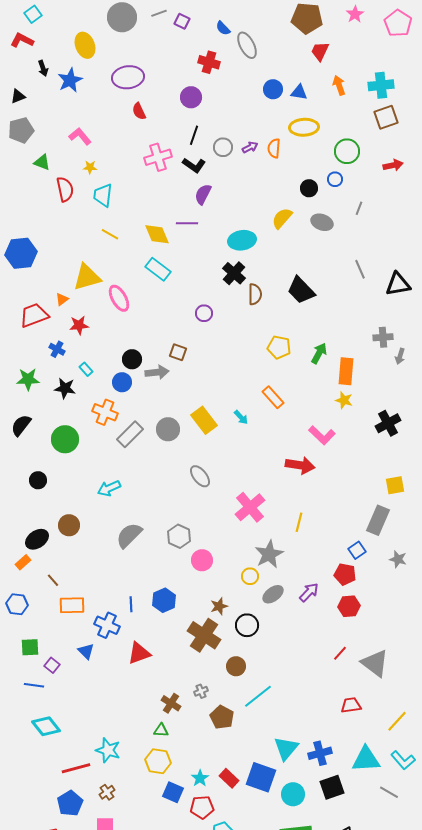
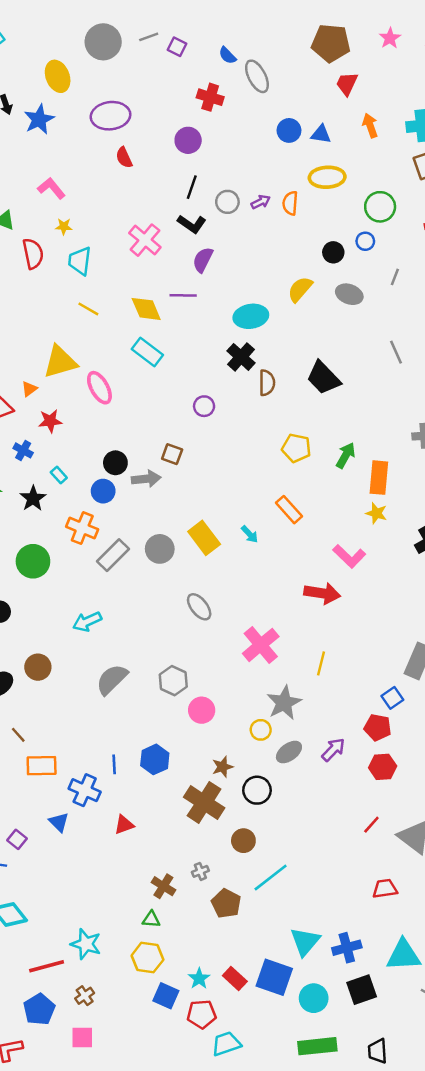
pink cross: (158, 157) -> (145, 240), moved, turned -32
black star: (65, 388) -> (33, 498), turned 30
red triangle: (139, 653) -> (124, 825), size x0.7

